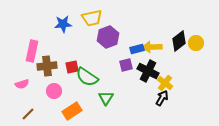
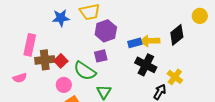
yellow circle: (196, 43) -> (200, 16), moved
purple square: (126, 65) -> (101, 56), moved
red square: (72, 67) -> (61, 61), moved, turned -32
yellow cross: (165, 83) -> (175, 77), moved
pink circle: (54, 91) -> (64, 85), moved

